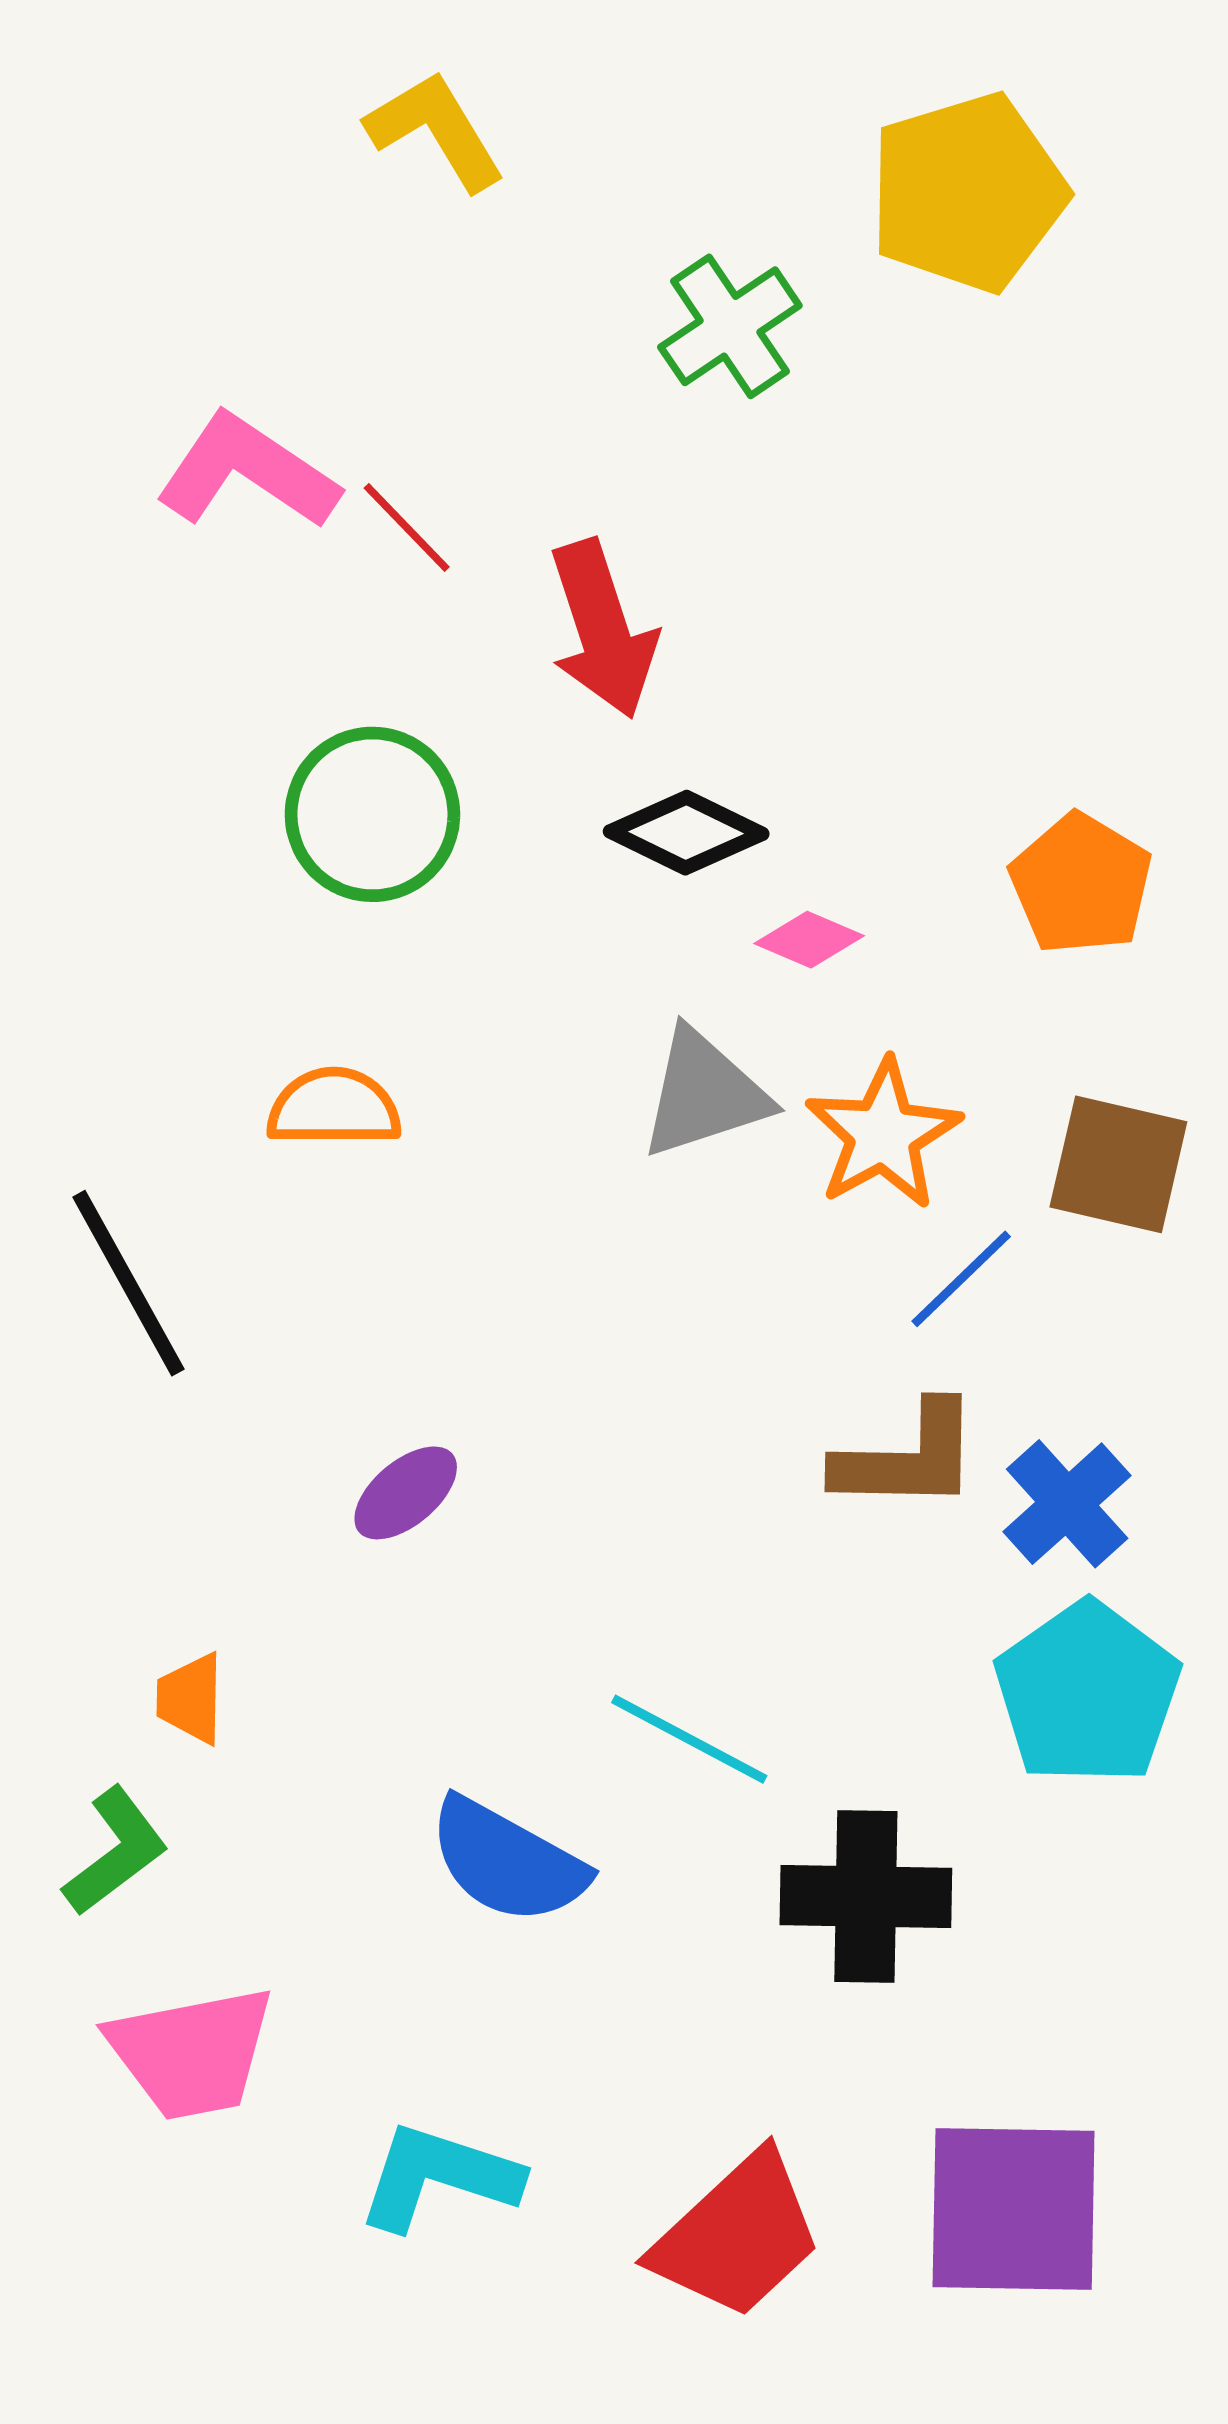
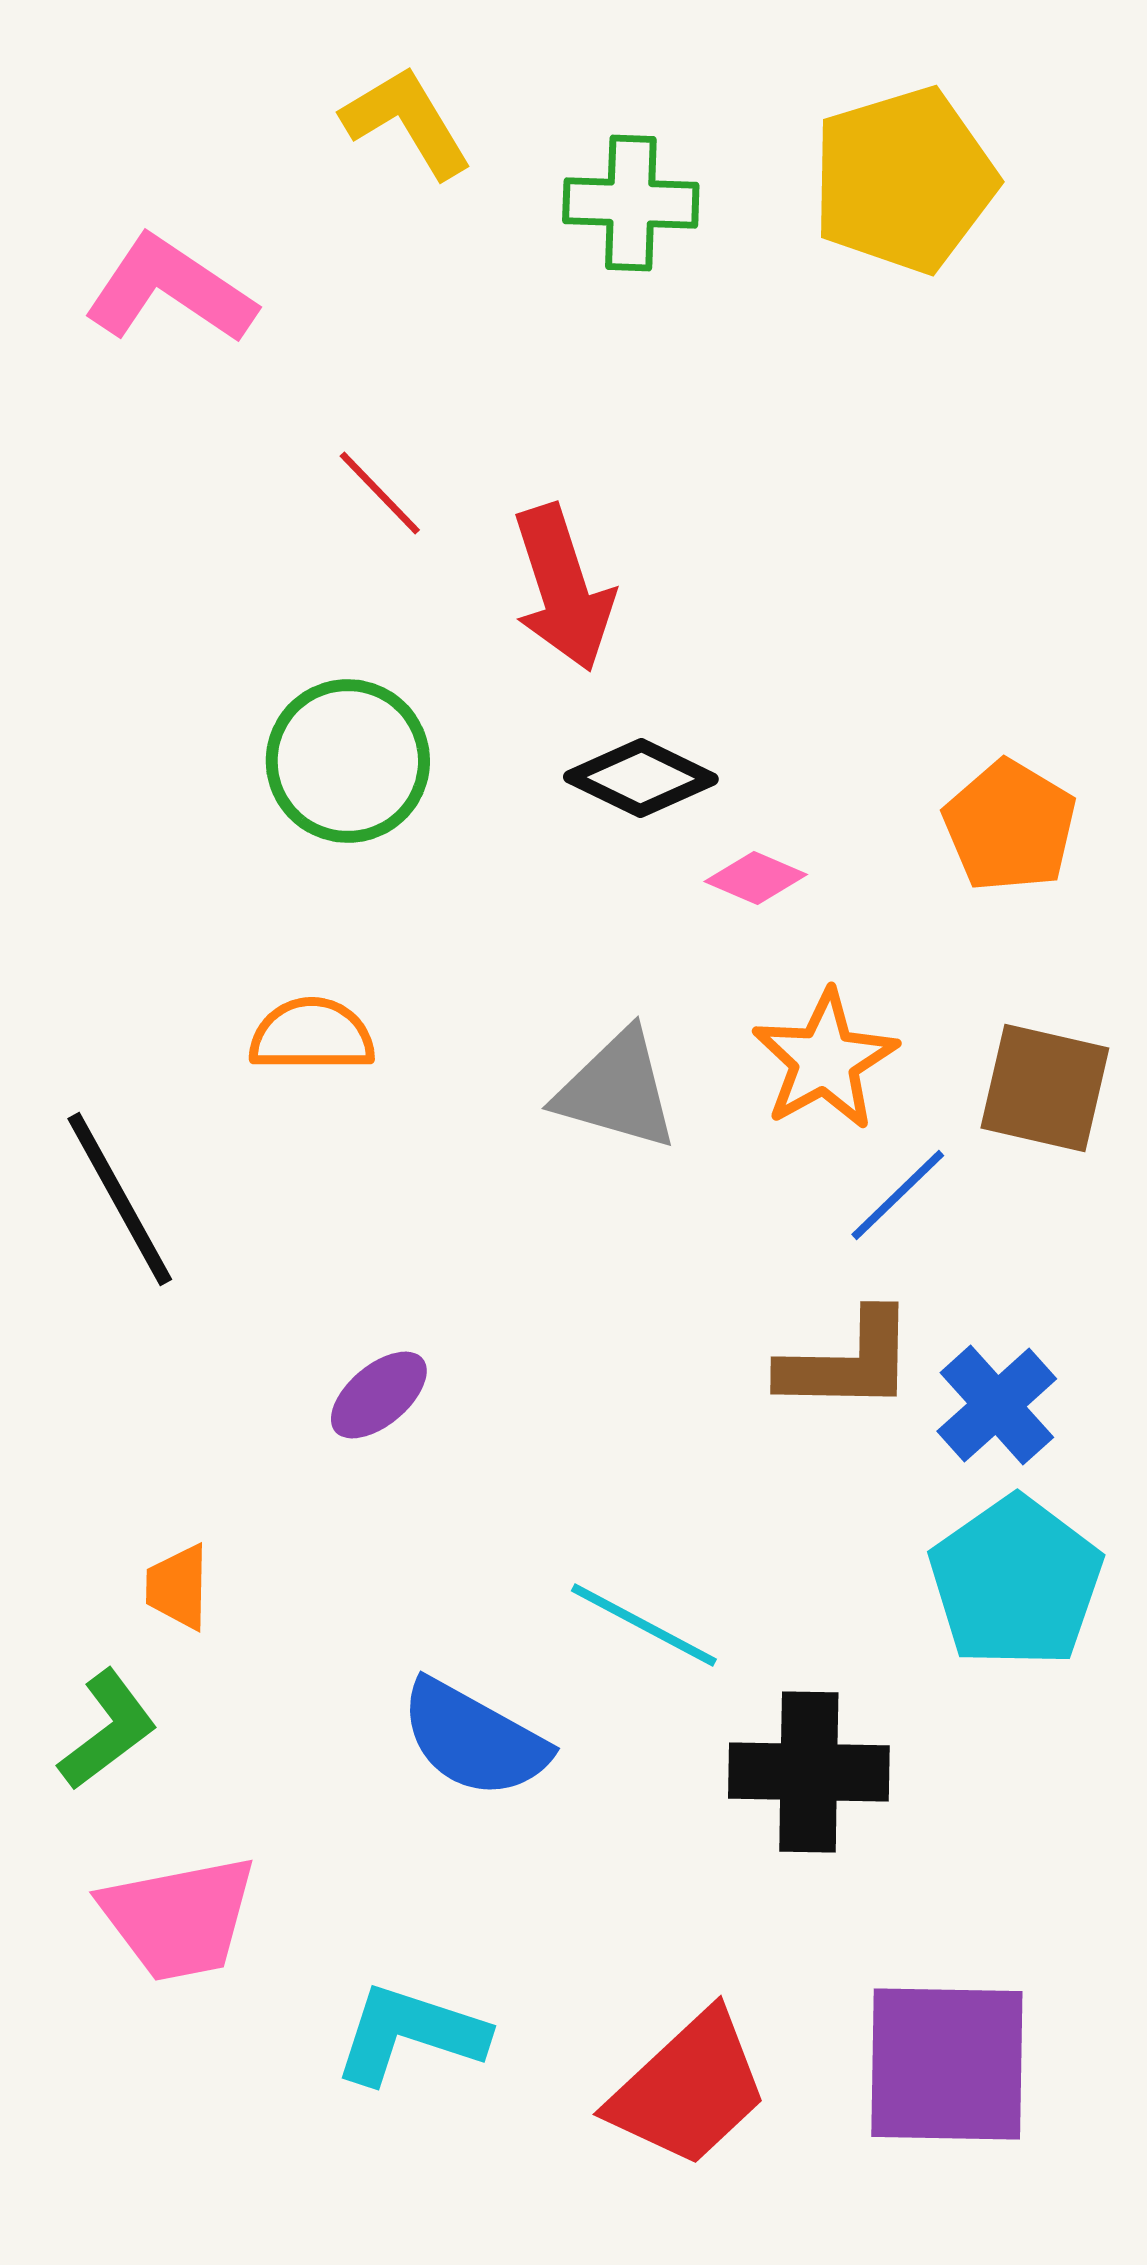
green cross: (730, 326) -> (631, 203), moved, turned 36
pink L-shape: (247, 472) -> (170, 290), moved
gray triangle: (704, 1094) -> (617, 1090), moved, turned 34

